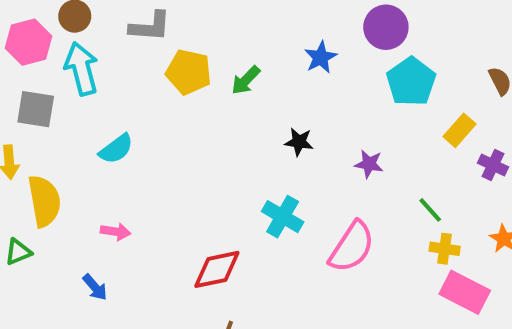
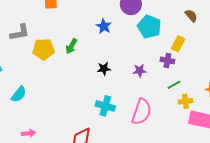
purple cross: (493, 165) -> (167, 60), moved
green line: (430, 210) -> (174, 85), turned -64

